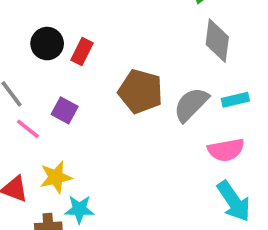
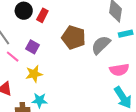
cyan rectangle: (235, 100) -> (126, 34), moved
yellow star: (56, 177) -> (34, 74), moved

